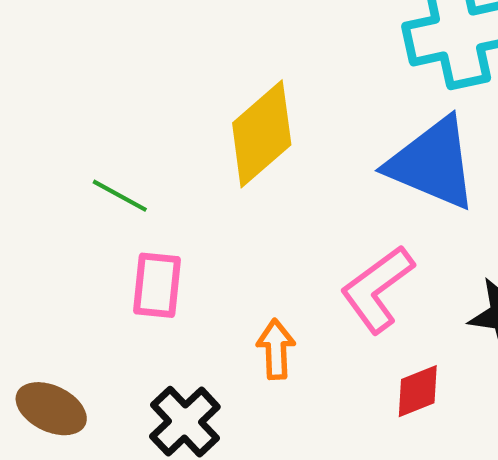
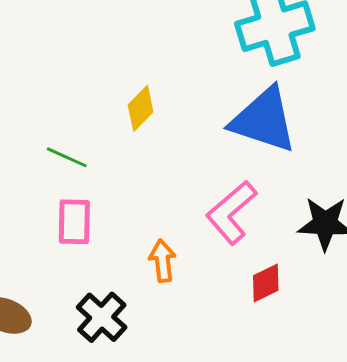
yellow diamond: (262, 134) -> (141, 108), size x0.6
green line: (120, 196) -> (67, 157), moved

